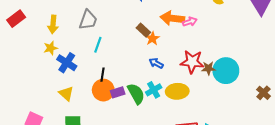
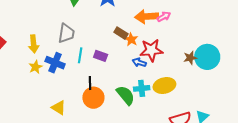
red star: (192, 62) -> (151, 50), moved
blue cross: (67, 63) -> (55, 63), moved
cyan cross: (154, 90) -> (142, 88), turned 35
purple rectangle: (118, 92) -> (101, 56), moved, turned 48

